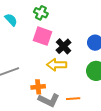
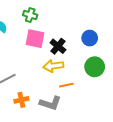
orange cross: (38, 87) -> (21, 100), moved
orange line: (73, 99) -> (66, 85), moved

